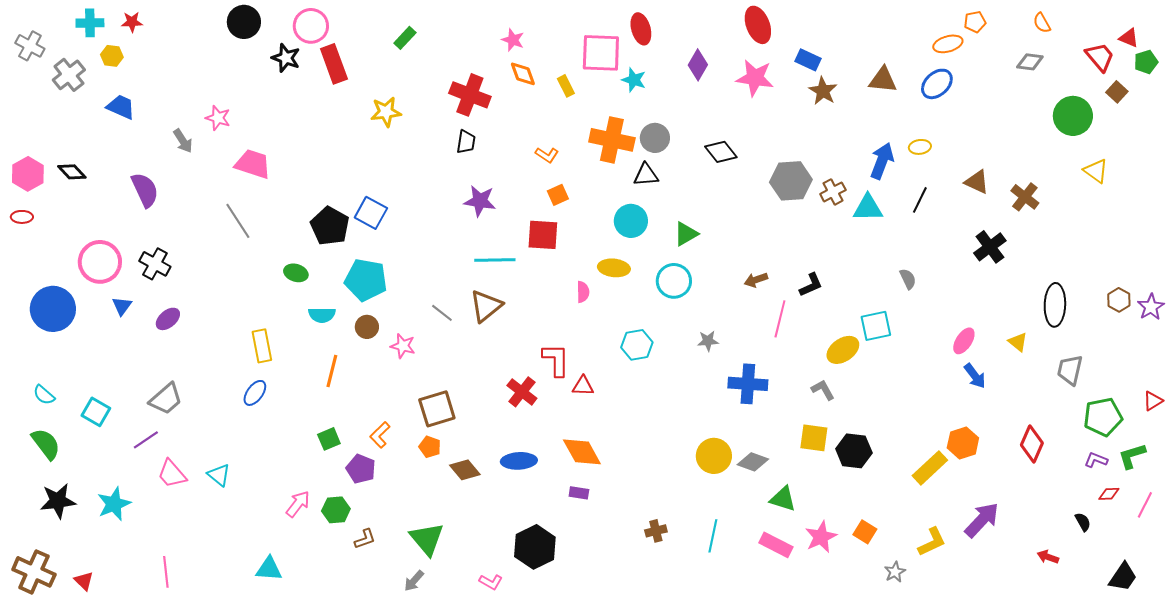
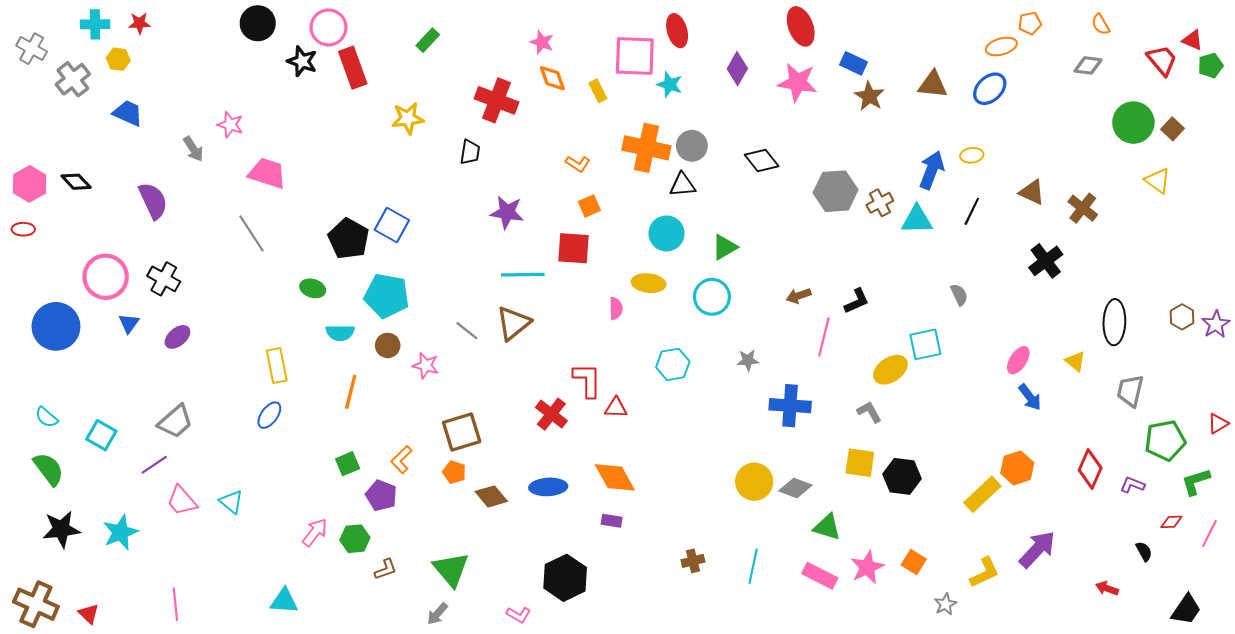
brown square: (1117, 92) -> (1172, 129), moved
black trapezoid: (466, 142) -> (470, 152), moved
purple L-shape: (1096, 460) -> (1132, 485), moved

